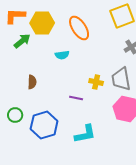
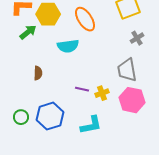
cyan semicircle: (62, 55) -> (68, 46), size x1.5
yellow cross: (96, 82) -> (102, 93), moved, turned -32
green circle: (15, 115) -> (21, 117), moved

